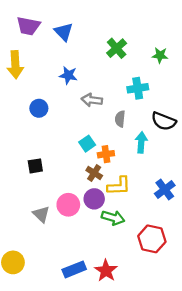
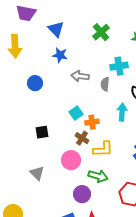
blue triangle: (64, 32) -> (56, 29), moved
gray semicircle: (120, 119) -> (105, 84), moved
black square: (35, 166) -> (42, 132), moved
purple circle: (94, 199) -> (82, 194), moved
pink circle: (68, 205) -> (71, 160), moved

